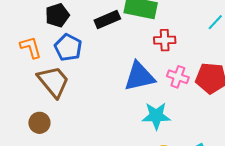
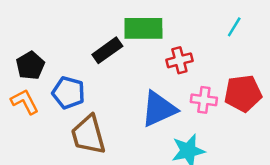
black pentagon: (57, 15) -> (30, 66), moved
brown trapezoid: (53, 82) -> (88, 135), moved, turned -144

